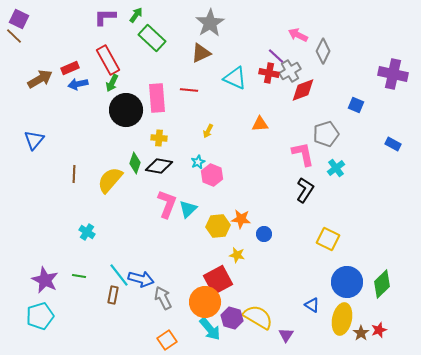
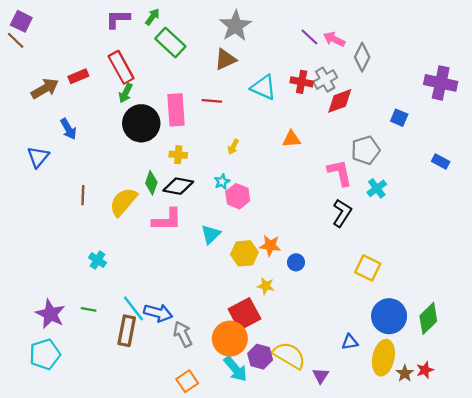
purple line: (276, 56) -> (309, 37), moved
blue arrow: (78, 84) -> (68, 129), moved, turned -108
pink L-shape: (167, 204) -> (167, 220), moved, turned 68
brown rectangle: (113, 295) -> (127, 331), size x1.5
blue triangle: (312, 305) -> (350, 342), turned -42

